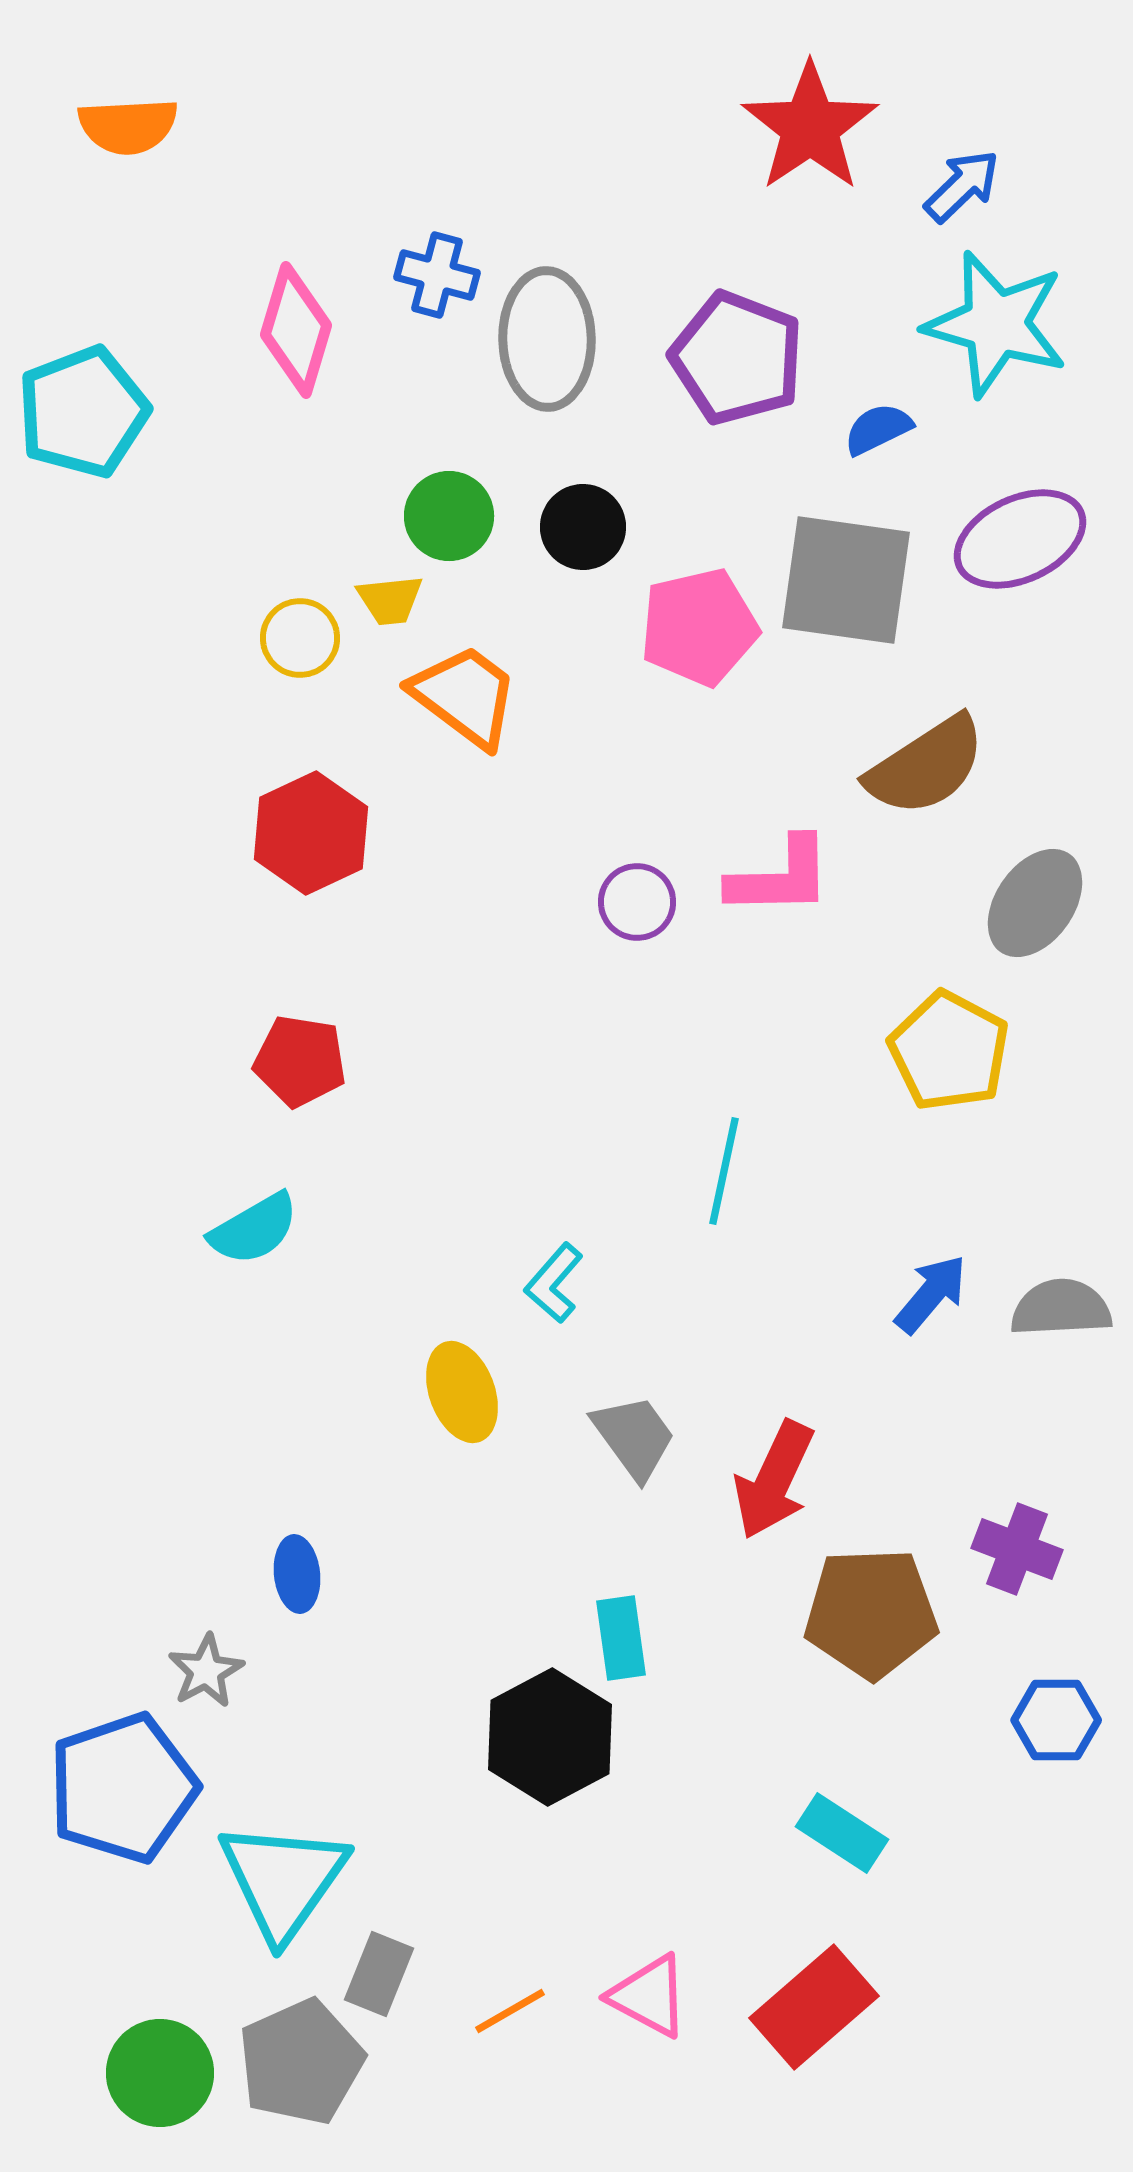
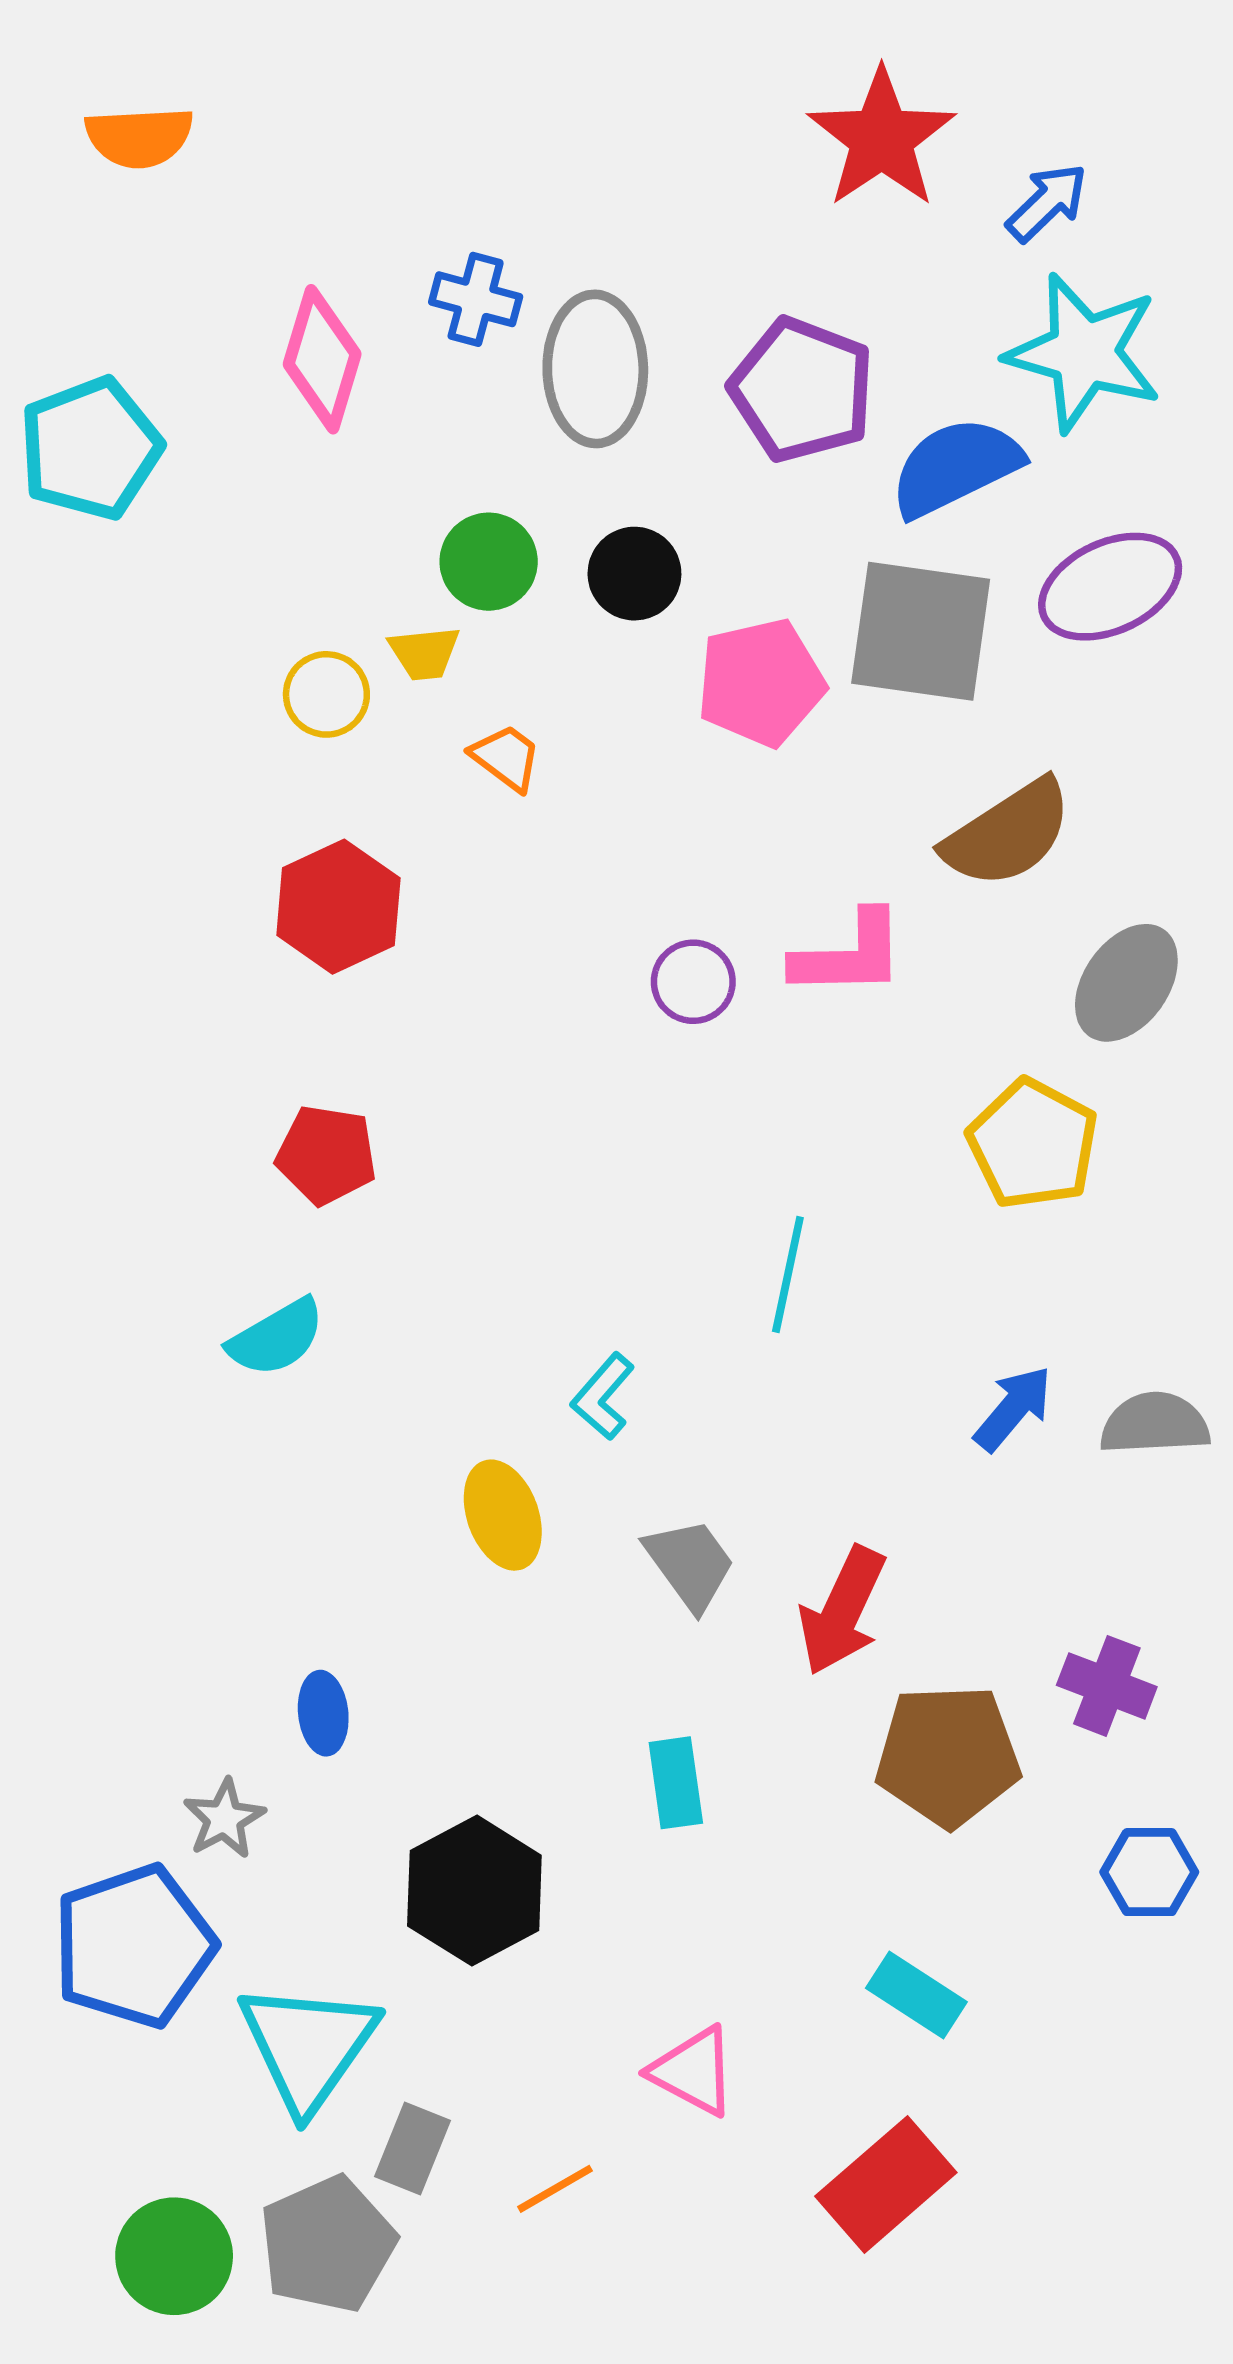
blue semicircle: (878, 429) -> (956, 467), size x1.8
orange trapezoid: (465, 696) -> (506, 758), size x0.6
black hexagon: (550, 1737) -> (474, 1891), moved
pink triangle: (649, 1996) -> (693, 2071), moved

